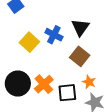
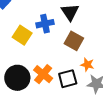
blue cross: (54, 35) -> (45, 24), turned -30

